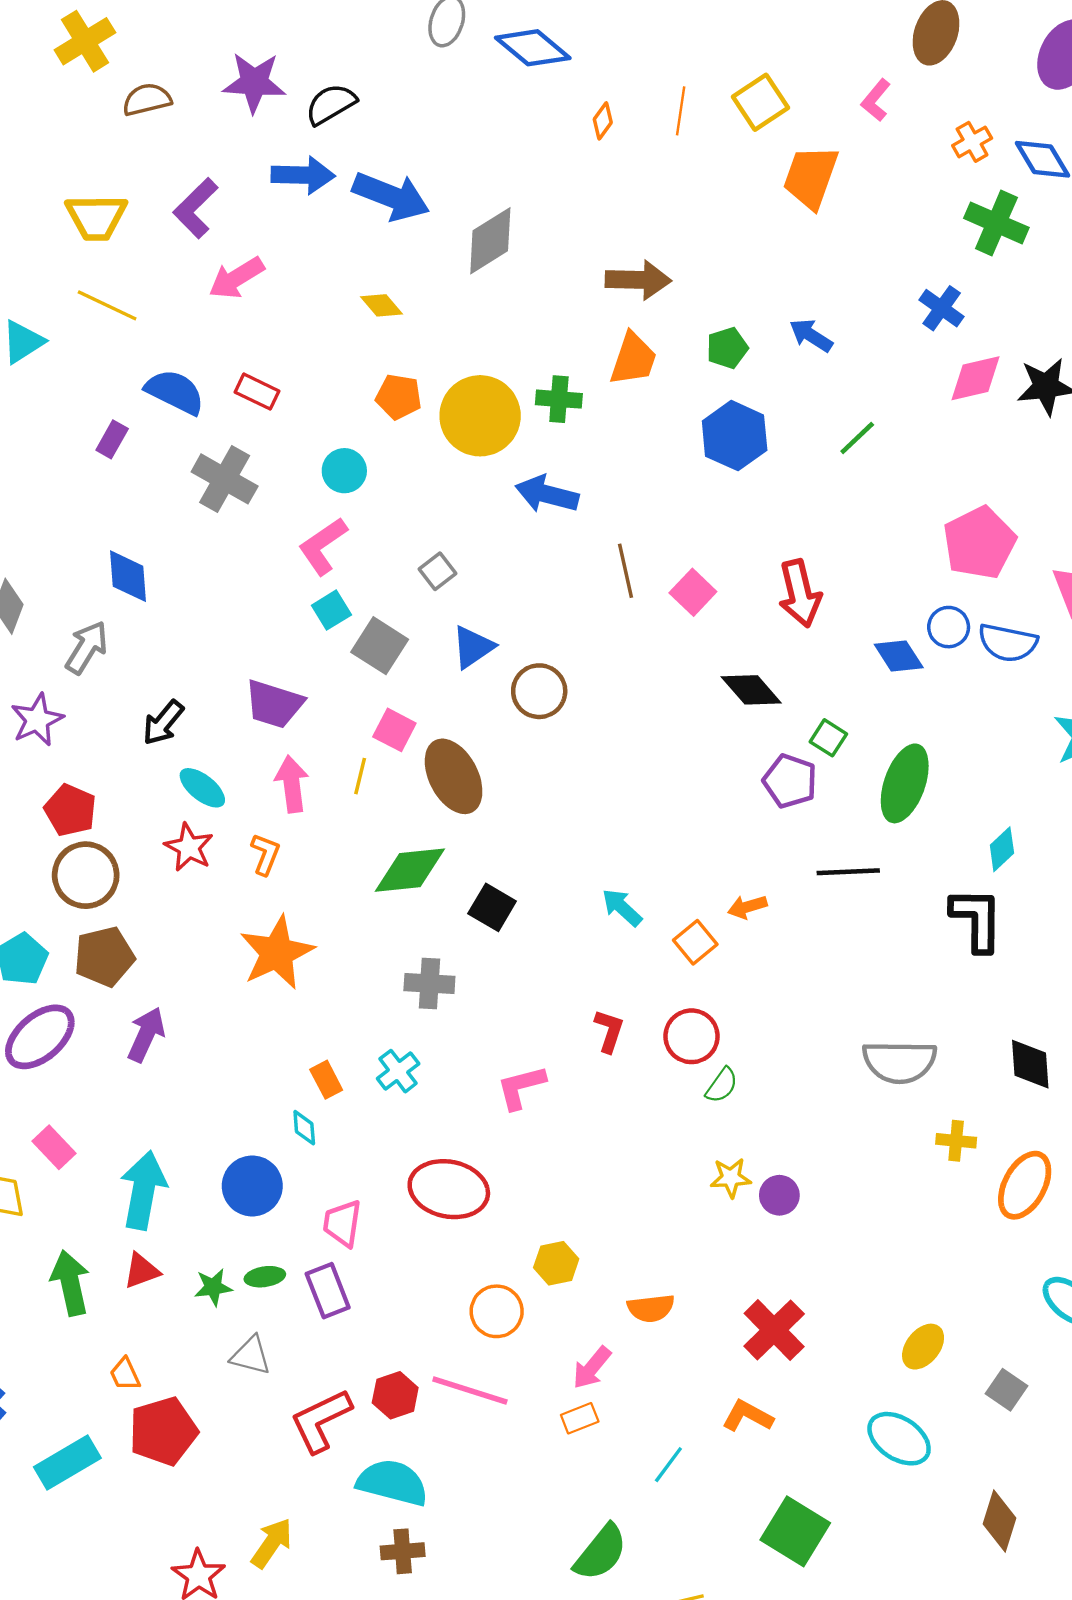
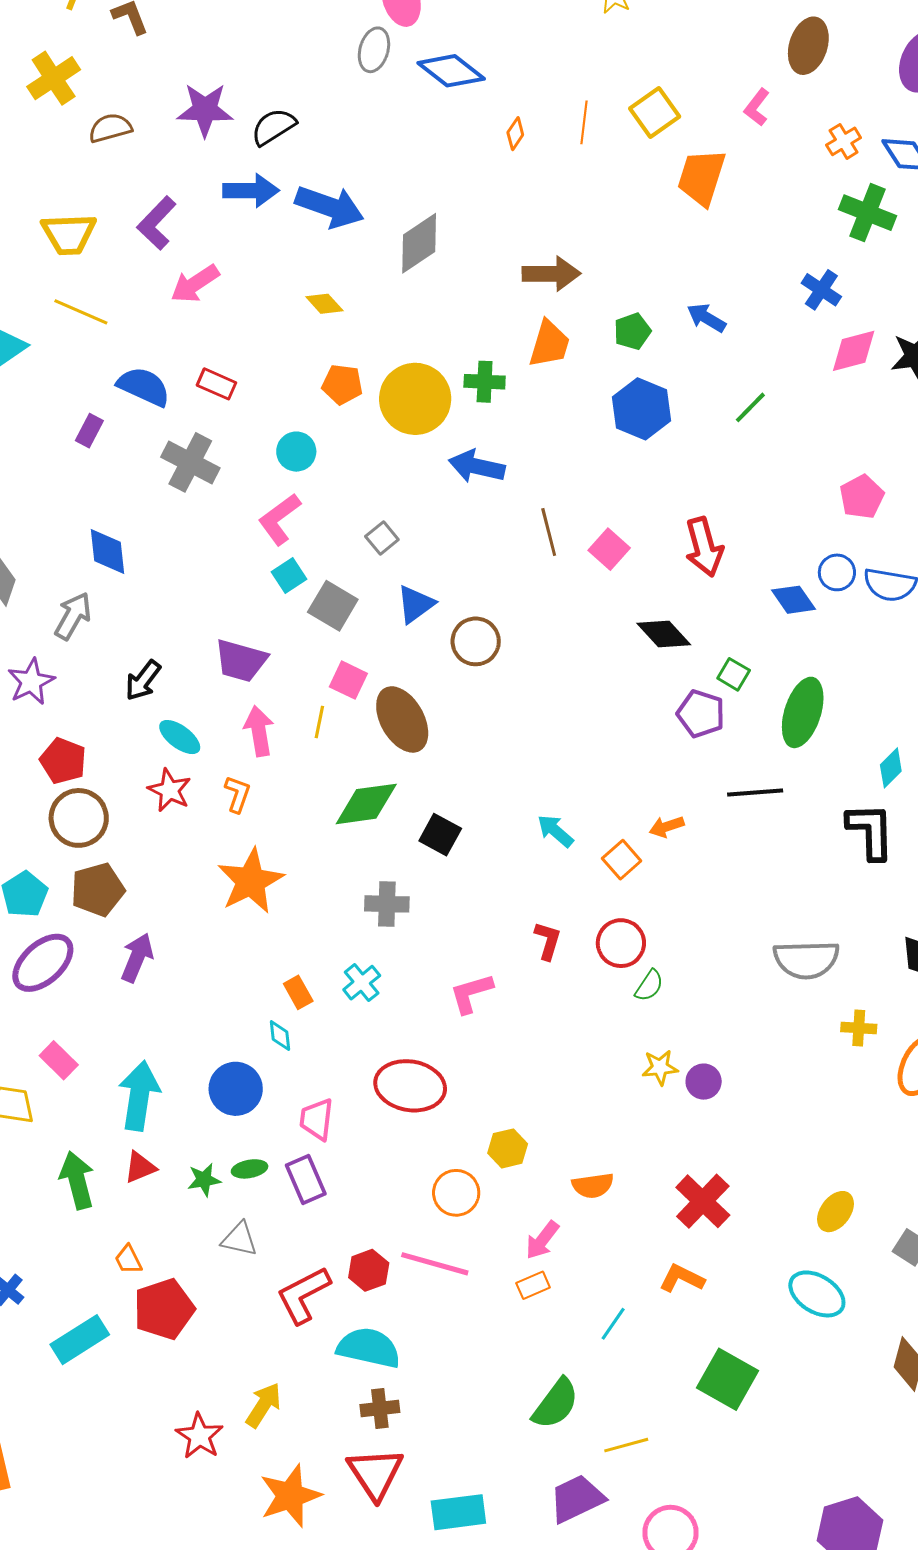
pink pentagon: (979, 543) -> (862, 497), size x0.7

